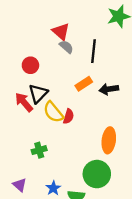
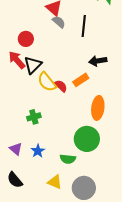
orange rectangle: (84, 84) -> (81, 80), moved
red arrow: (24, 102) -> (17, 60), moved
red semicircle: (69, 116) -> (61, 86), turned -64
blue star: (53, 188) -> (38, 151), moved

